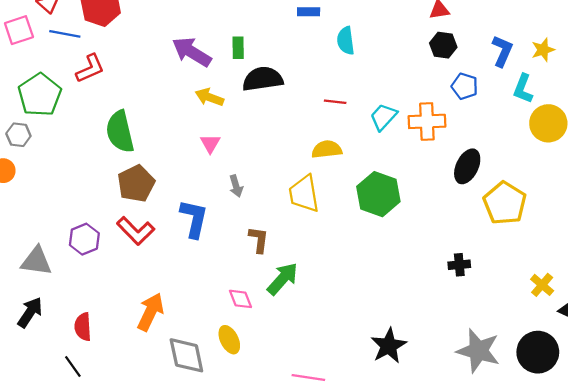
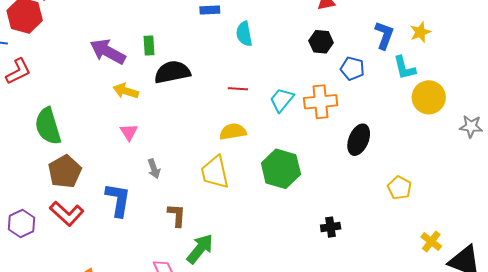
black hexagon: (443, 45) -> (321, 42), moved
cyan L-shape: (523, 89) -> (404, 68), turned -32
yellow pentagon: (505, 203) -> (400, 188), moved, size x0.6
black cross: (459, 265) -> (331, 227), moved

